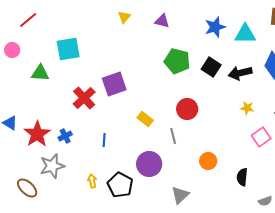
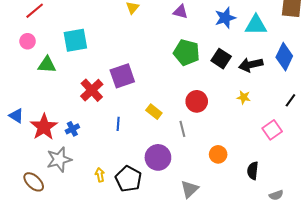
purple triangle: (162, 21) -> (180, 12), moved
pink circle: (12, 50) -> (28, 41), moved
yellow star: (247, 108) -> (244, 97), moved
blue line: (104, 140) -> (118, 124), moved

